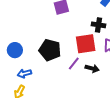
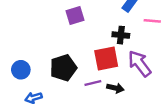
black pentagon: (50, 50) -> (63, 68), turned -30
purple line: (74, 64) -> (93, 83), turned 40

